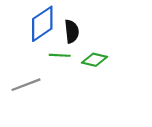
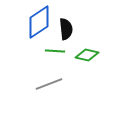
gray line: (26, 85) -> (49, 84), moved

